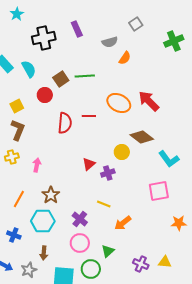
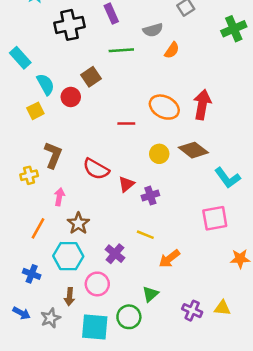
cyan semicircle: (29, 69) -> (45, 84), moved
green line: (85, 76) -> (121, 50), moved
red arrow: (149, 101) -> (202, 105), turned 55
red semicircle: (65, 123) -> (96, 169), moved, turned 115
brown L-shape: (18, 130) -> (53, 155), moved
yellow circle: (122, 152) -> (159, 154), moved
pink arrow: (37, 165) -> (59, 197), moved
pink circle: (80, 243) -> (97, 284), moved

